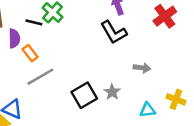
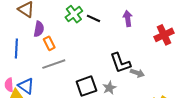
black line: (34, 22) -> (93, 18), moved
black L-shape: (114, 32) -> (120, 63), moved

